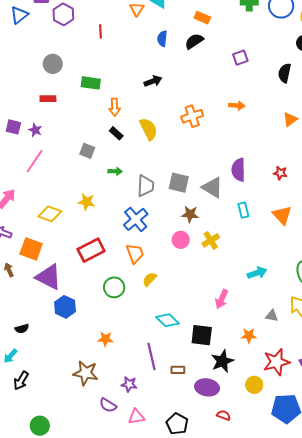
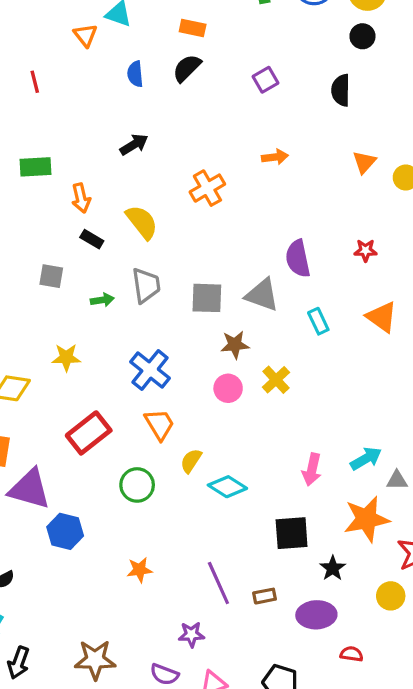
gray trapezoid: (145, 186) -> (146, 285), moved
cyan arrow: (257, 273) -> (366, 459), moved
cyan diamond: (167, 320) -> (227, 487), moved
orange star: (249, 336) -> (367, 519), size x1.8
black star: (222, 361) -> (333, 568), size x0.7
brown star: (86, 373) -> (95, 660), moved

